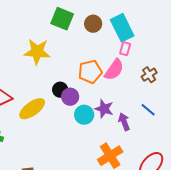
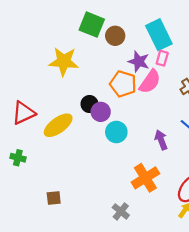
brown circle: (93, 24) -> (115, 36), moved
orange pentagon: (90, 72) -> (123, 84), turned 30
purple star: (104, 109) -> (139, 62), moved

